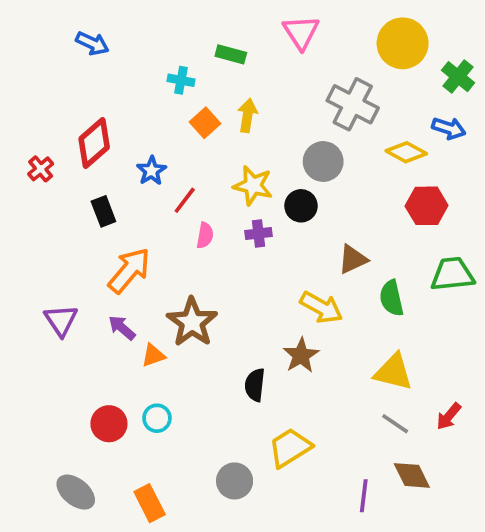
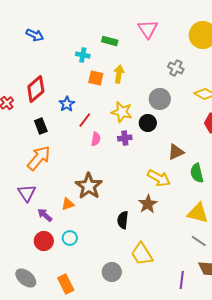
gray cross: (353, 104) -> (176, 68), size x0.6
orange square: (205, 123) -> (96, 78), turned -35
orange arrow: (129, 270) -> (39, 158), moved
purple triangle: (61, 320) -> (27, 193), moved
purple arrow: (122, 328) -> (45, 215), moved
yellow trapezoid: (290, 448) -> (142, 254), turned -90

